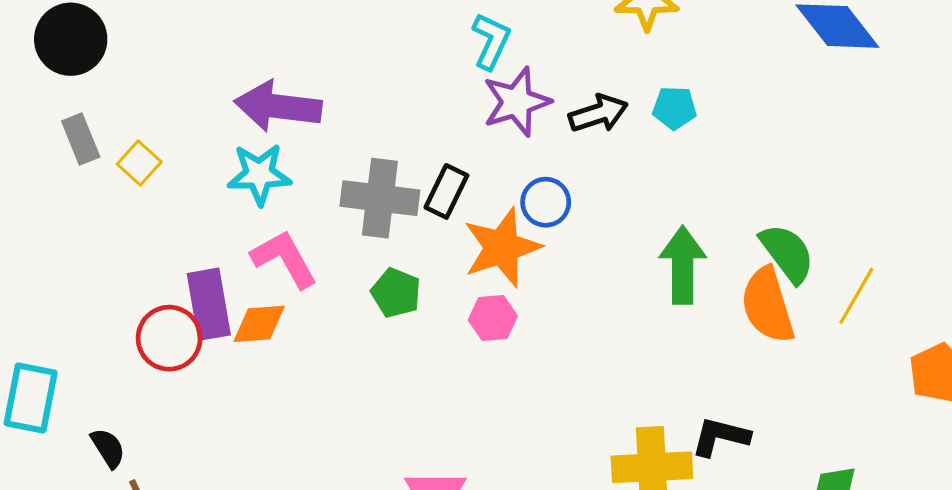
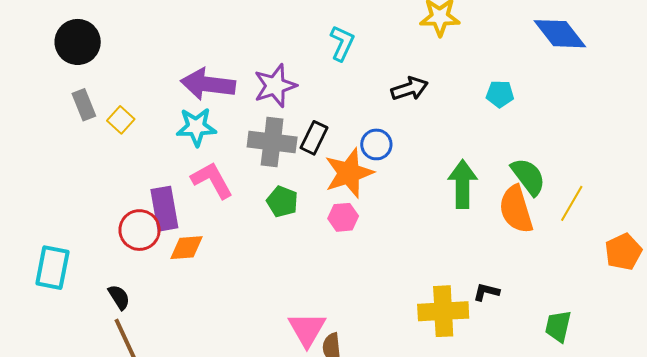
purple star: (517, 102) -> (275, 86), moved
cyan pentagon: (674, 108) -> (500, 94), moved
orange diamond: (259, 324) -> (187, 248), moved
black L-shape: (720, 437) -> (486, 292), size x0.7
black semicircle: (108, 448) -> (119, 297), moved

